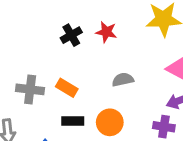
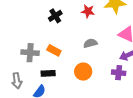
red star: (106, 32) -> (88, 11), moved
black rectangle: (73, 121) -> (48, 73), moved

